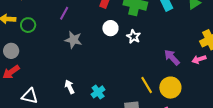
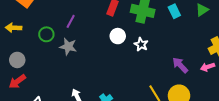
green circle: (28, 25) -> (46, 34), moved
gray star: (73, 40) -> (68, 47), moved

